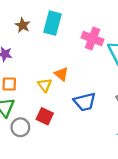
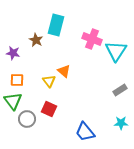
brown star: (23, 25) -> (36, 40), moved
blue trapezoid: (85, 102) -> (85, 132), moved, turned 65

